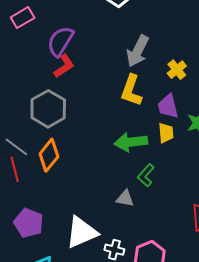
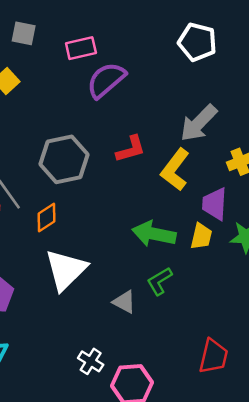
pink rectangle: (23, 18) -> (81, 48), moved
red L-shape: (64, 66) -> (131, 149), moved
orange diamond: (49, 155) -> (47, 218), size x0.7
white triangle: (82, 232) -> (66, 270), moved, turned -39

